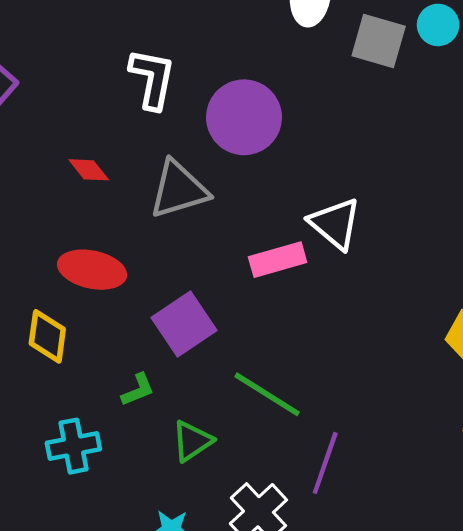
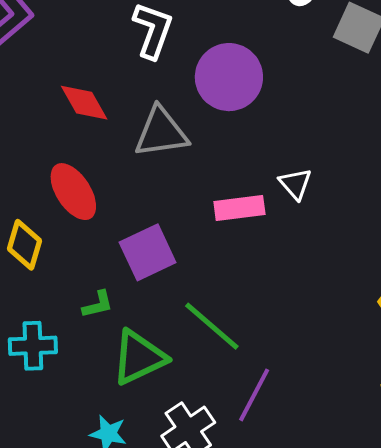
red diamond: (89, 170) -> (84, 103), size x1.4
white triangle: (335, 224) -> (295, 184), size x0.7
red ellipse: (92, 270) -> (73, 192), turned 36
green triangle: (192, 441) -> (139, 357), size x1.5

